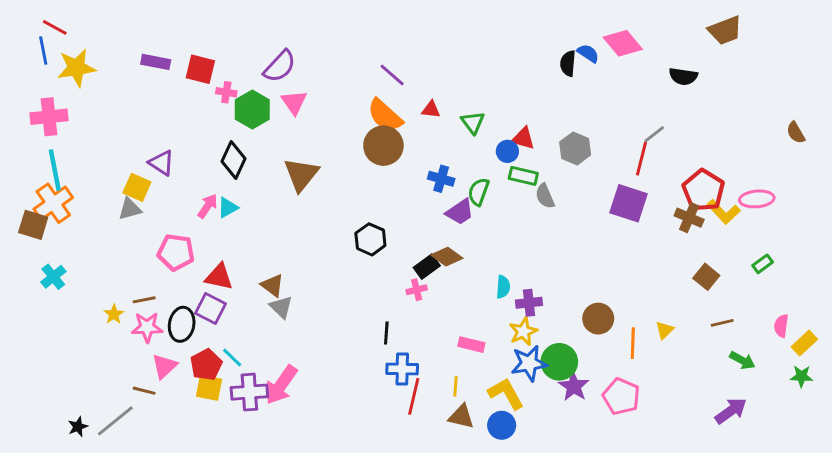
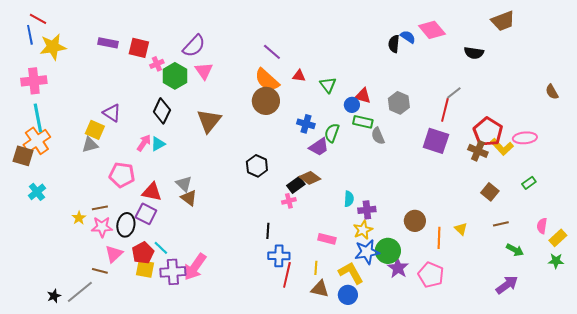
pink cross: (226, 92) -> (157, 64), turned -32
gray triangle: (281, 307) -> (184, 184), moved
yellow triangle: (665, 330) -> (461, 229), turned -32

